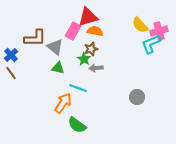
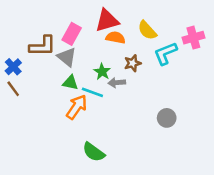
yellow semicircle: (140, 25) -> (147, 30), moved
pink rectangle: (73, 31) -> (72, 34), moved
cyan L-shape: (151, 44) -> (165, 53), moved
brown star: (91, 49) -> (133, 63), moved
cyan line: (78, 88) -> (92, 92), moved
orange arrow: (63, 103) -> (77, 107), moved

